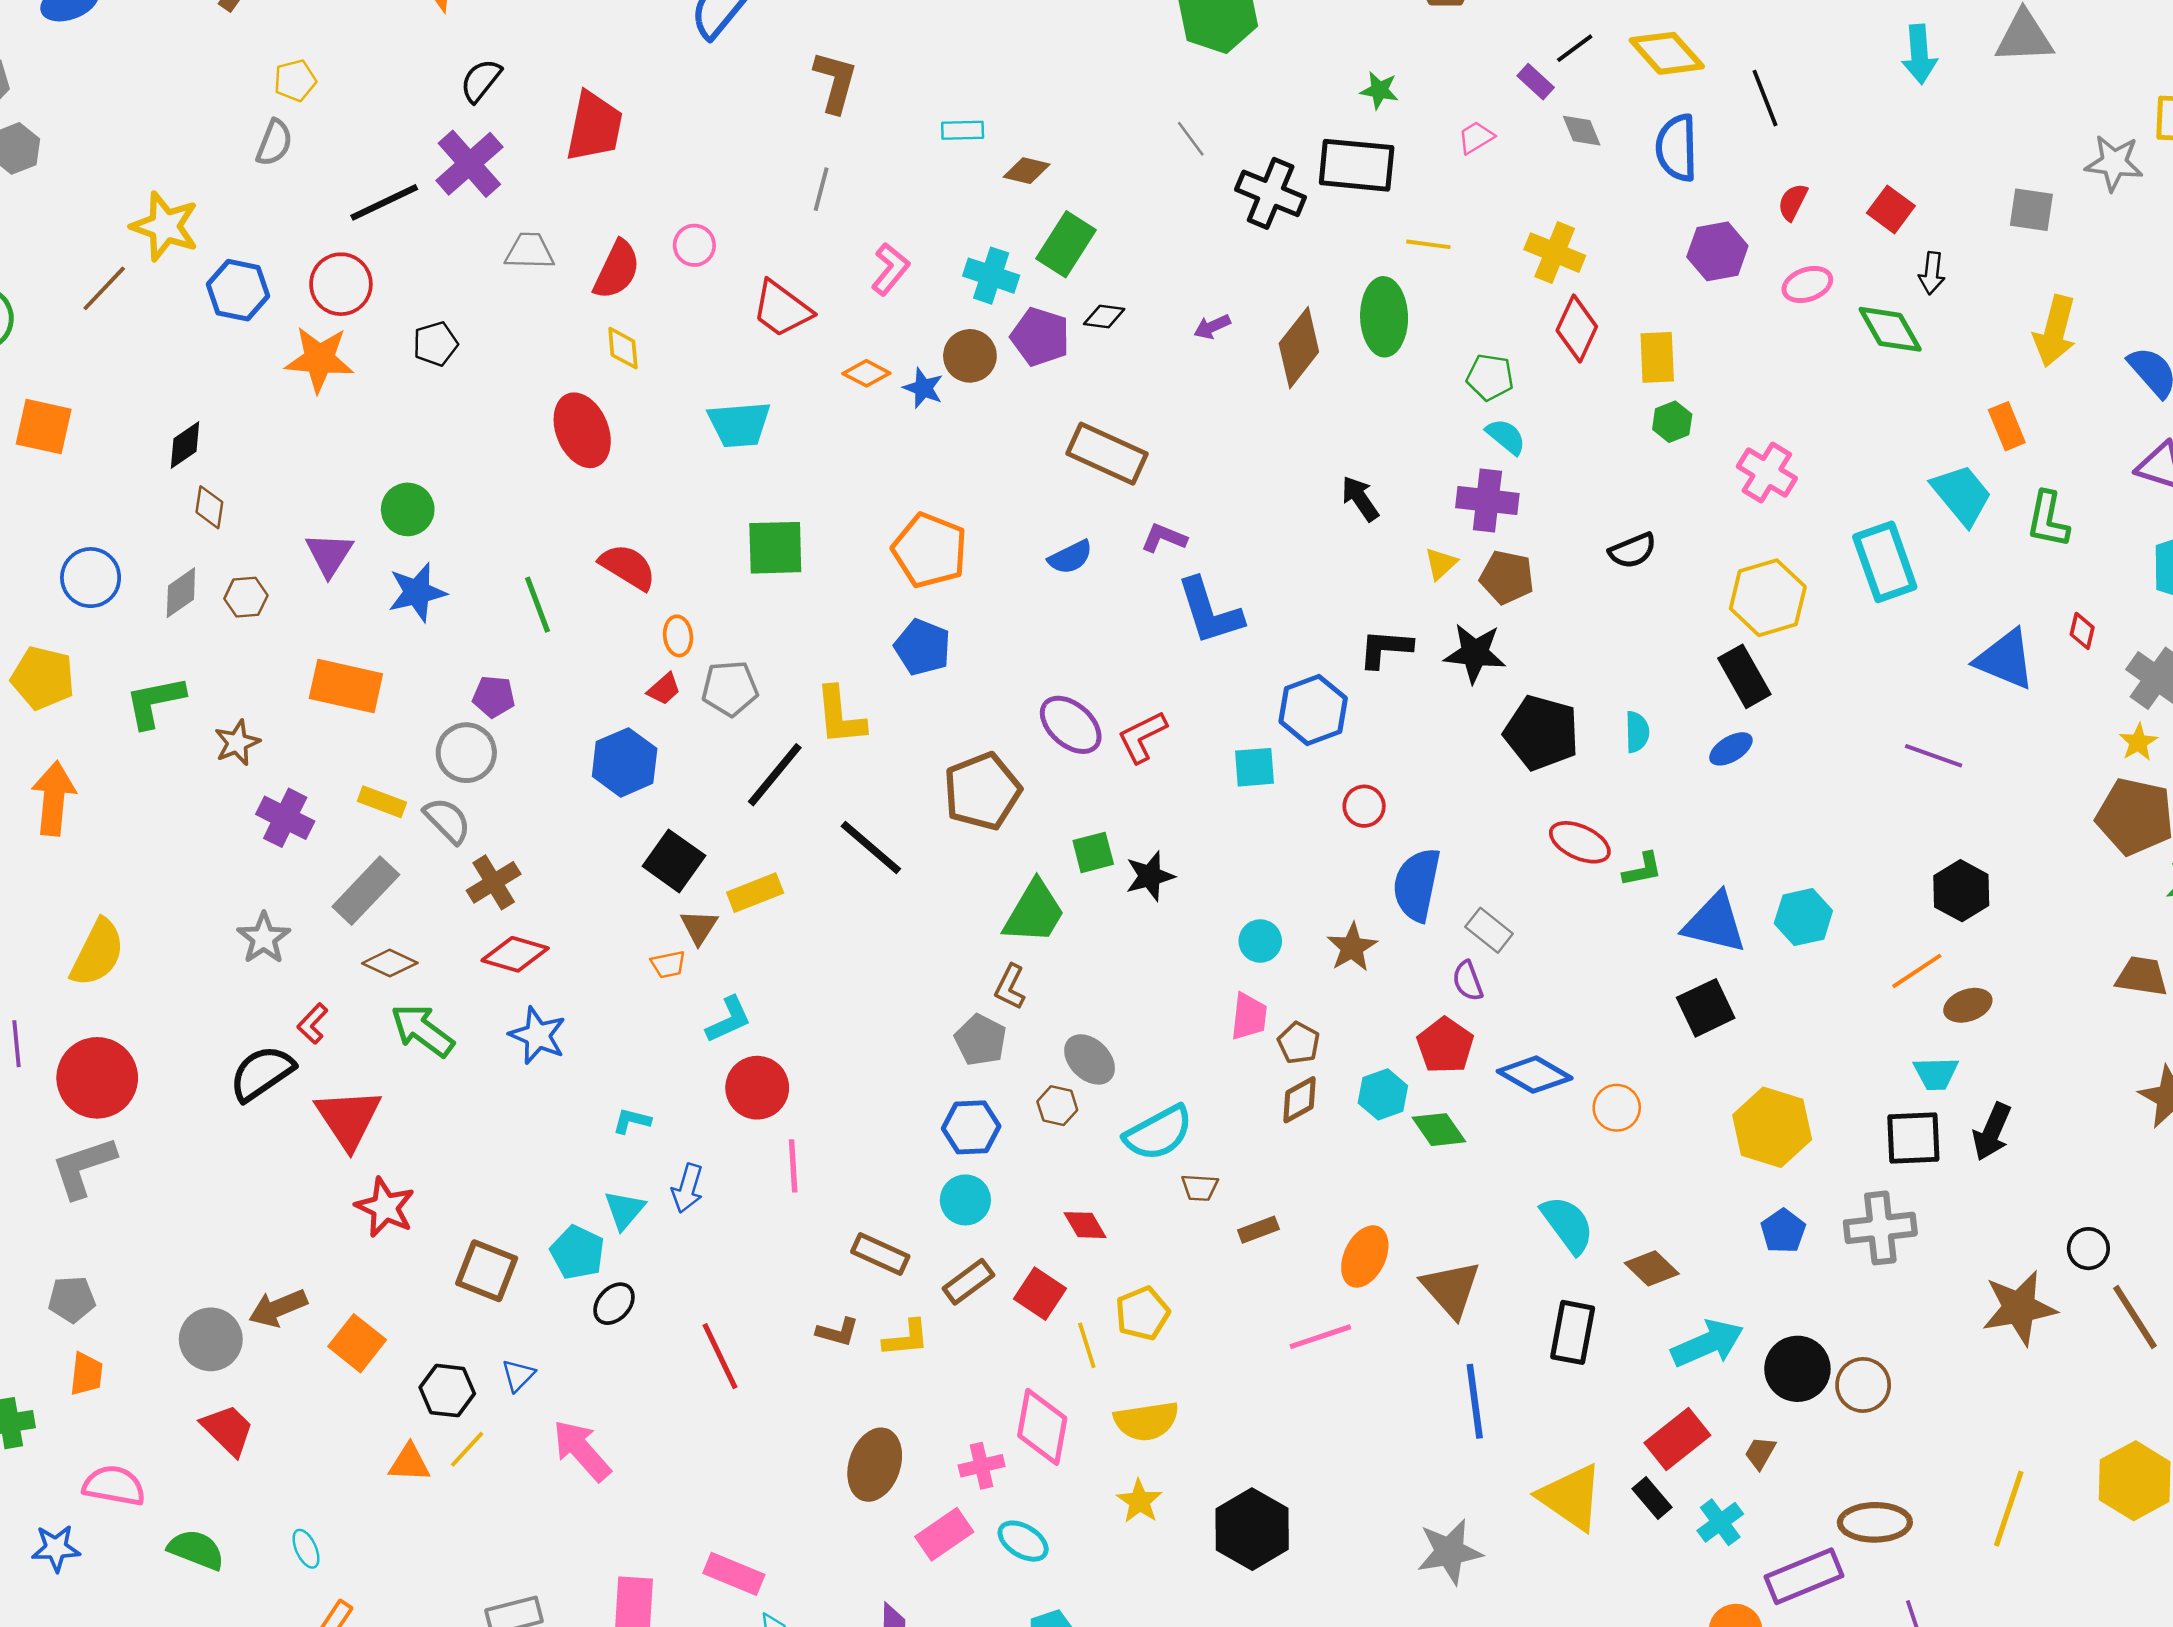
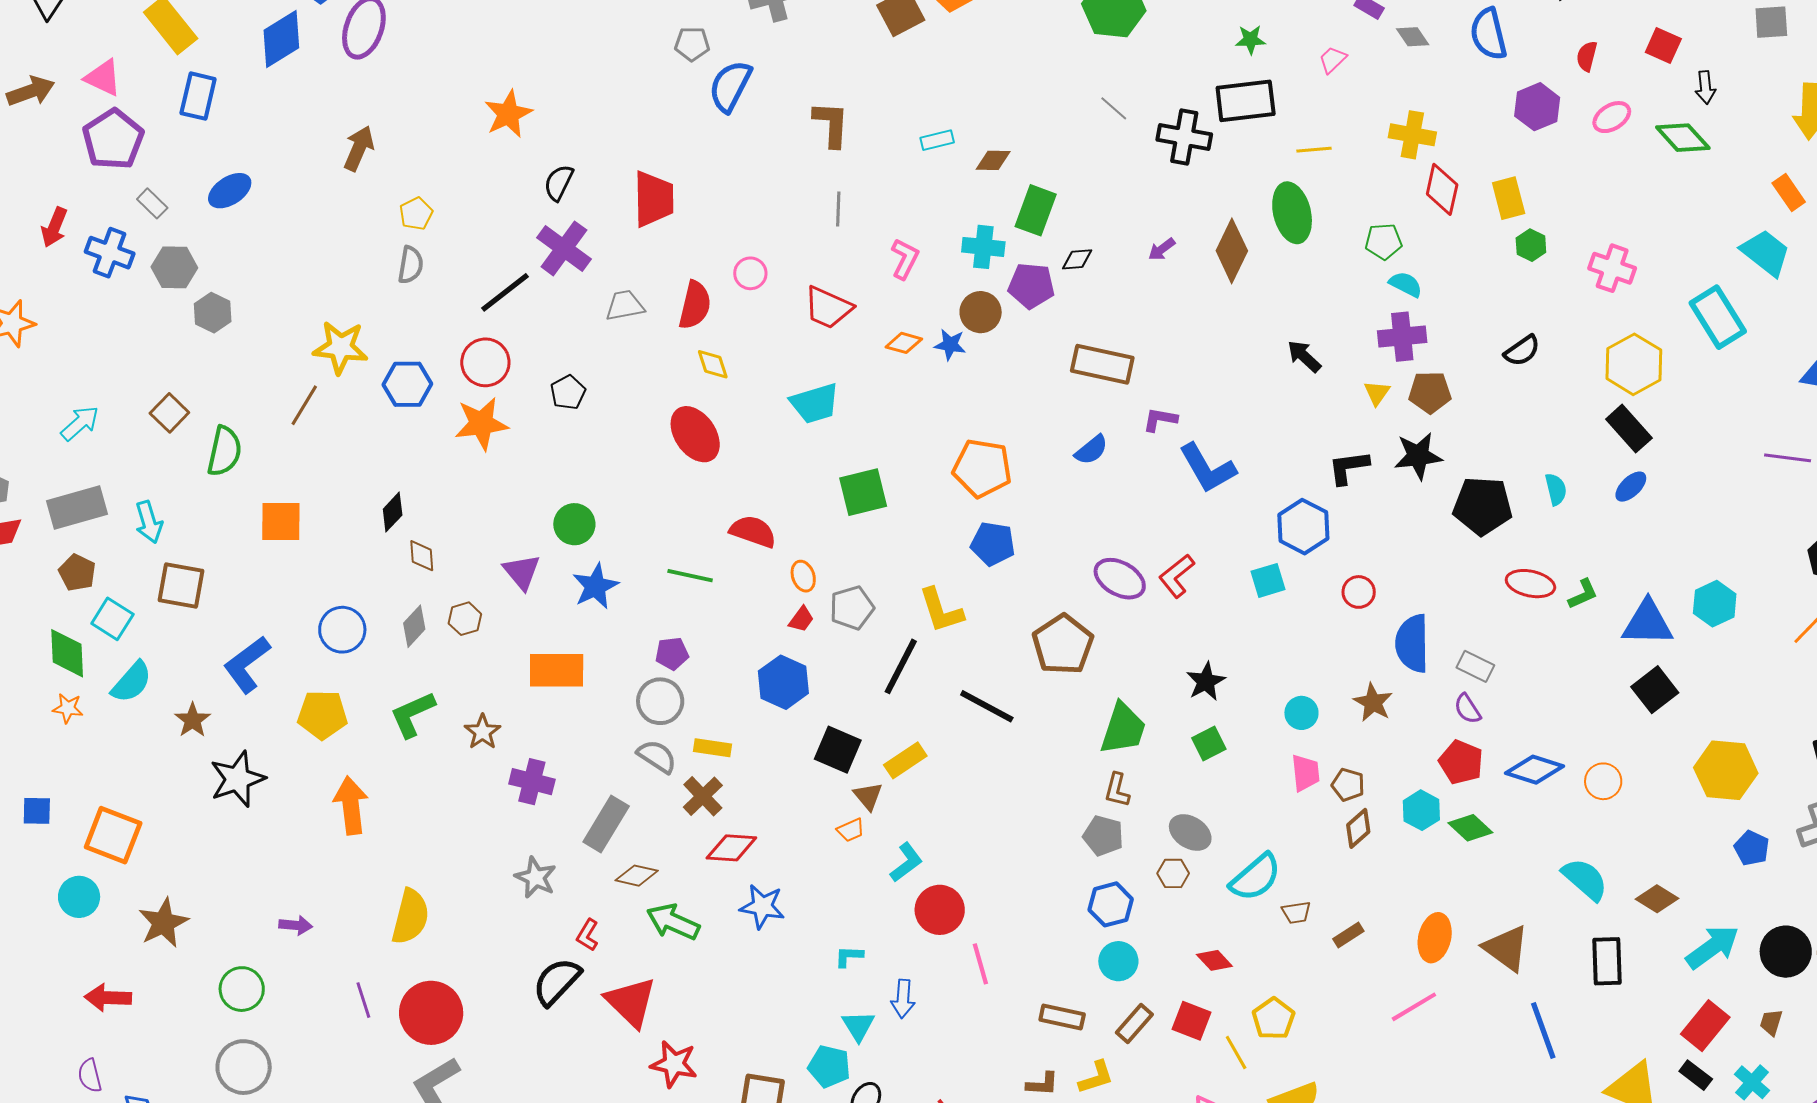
green line: (537, 605) -> (690, 576), turned -45
yellow rectangle: (382, 802) -> (712, 748), moved
green square: (1093, 852) -> (1209, 743), moved

